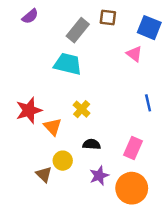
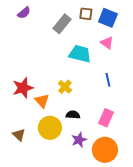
blue square: (149, 28) -> (108, 18), moved
cyan trapezoid: (68, 64) -> (80, 54), moved
blue line: (148, 103) -> (108, 80), moved
yellow circle: (63, 161) -> (50, 128), size x1.5
brown triangle: (44, 174) -> (19, 135), moved

